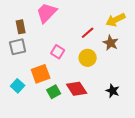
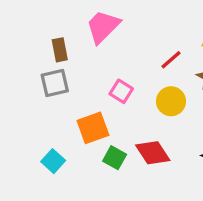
cyan square: (18, 86) -> (53, 161), moved
green square: (54, 92) -> (115, 158), turned -32

